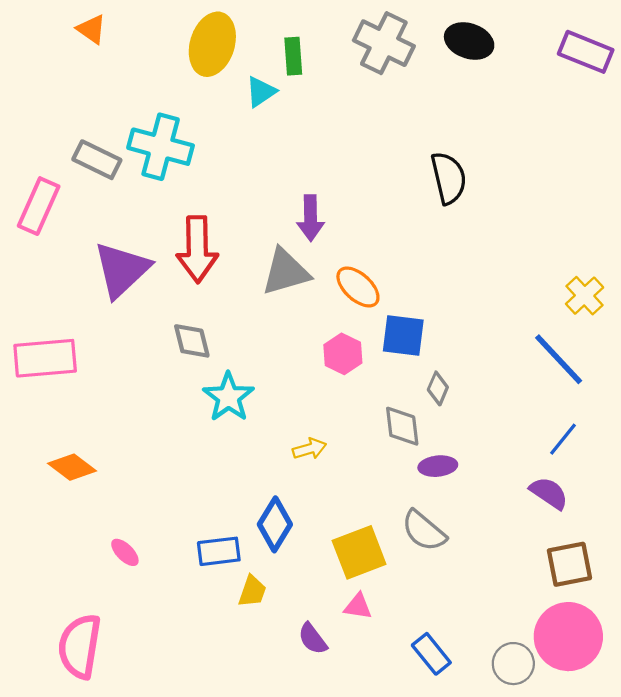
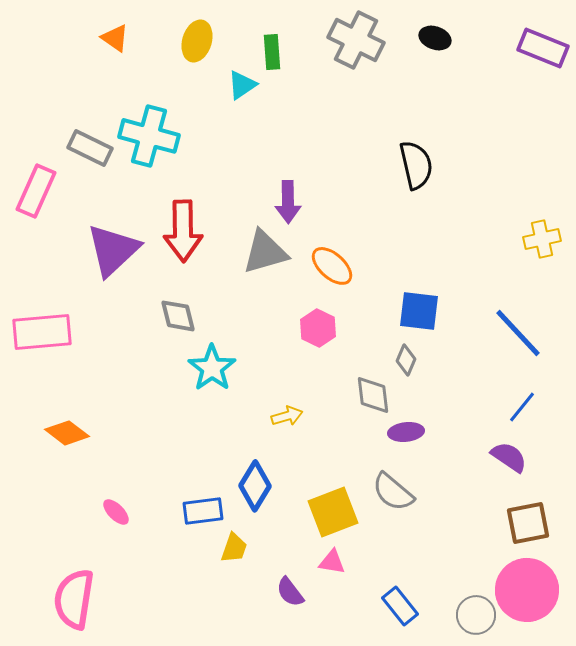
orange triangle: (91, 29) -> (115, 38), moved
black ellipse: (469, 41) -> (435, 38), size x0.7
yellow ellipse: (212, 44) -> (197, 41), size x0.7
yellow cross: (585, 296) -> (542, 239), moved, turned 30
blue square: (403, 336) -> (419, 311), moved

